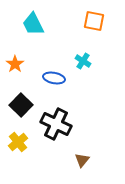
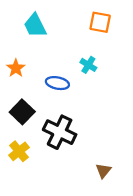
brown triangle: (82, 160) -> (103, 171), moved

